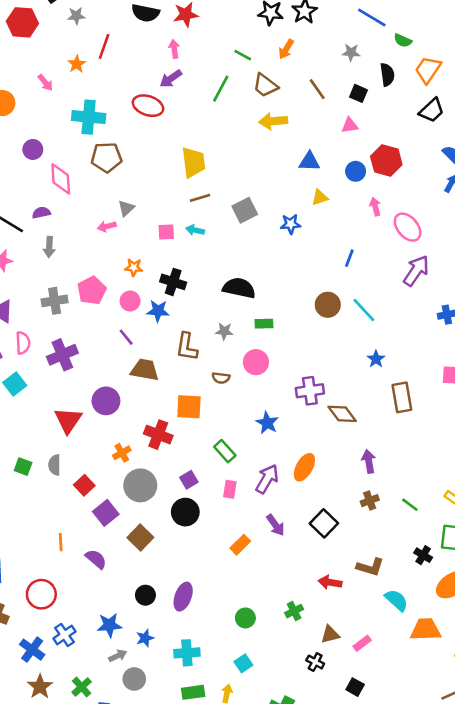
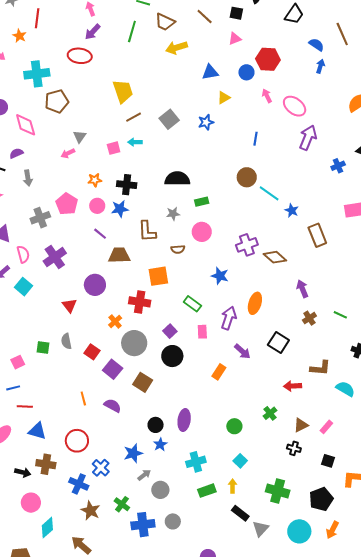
cyan line: (364, 310) -> (269, 193), moved
red triangle: (68, 420) -> (70, 306), size x0.7
blue star: (145, 638) -> (160, 444), moved

